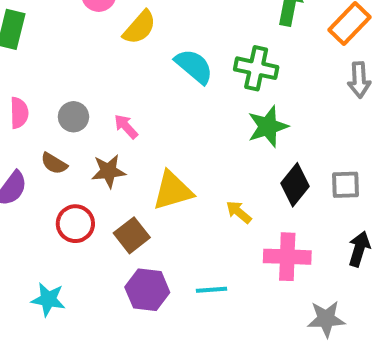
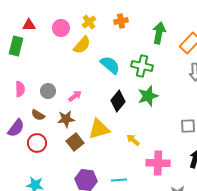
pink arrow: (126, 126) -> (75, 96), turned 96
black diamond: (295, 185) -> (118, 101), moved
red circle: (75, 224) -> (37, 143), moved
brown square: (132, 235) -> (75, 142), moved

